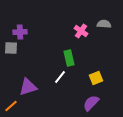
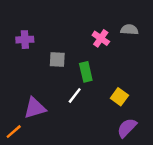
gray square: (11, 48) -> (57, 59), moved
yellow square: (96, 78) -> (119, 97), turned -32
purple semicircle: (91, 103) -> (127, 128), moved

